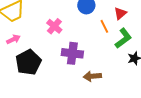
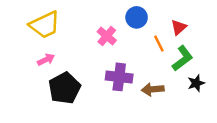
pink cross: (54, 26) -> (107, 36), moved
brown arrow: (92, 76) -> (153, 89), moved

